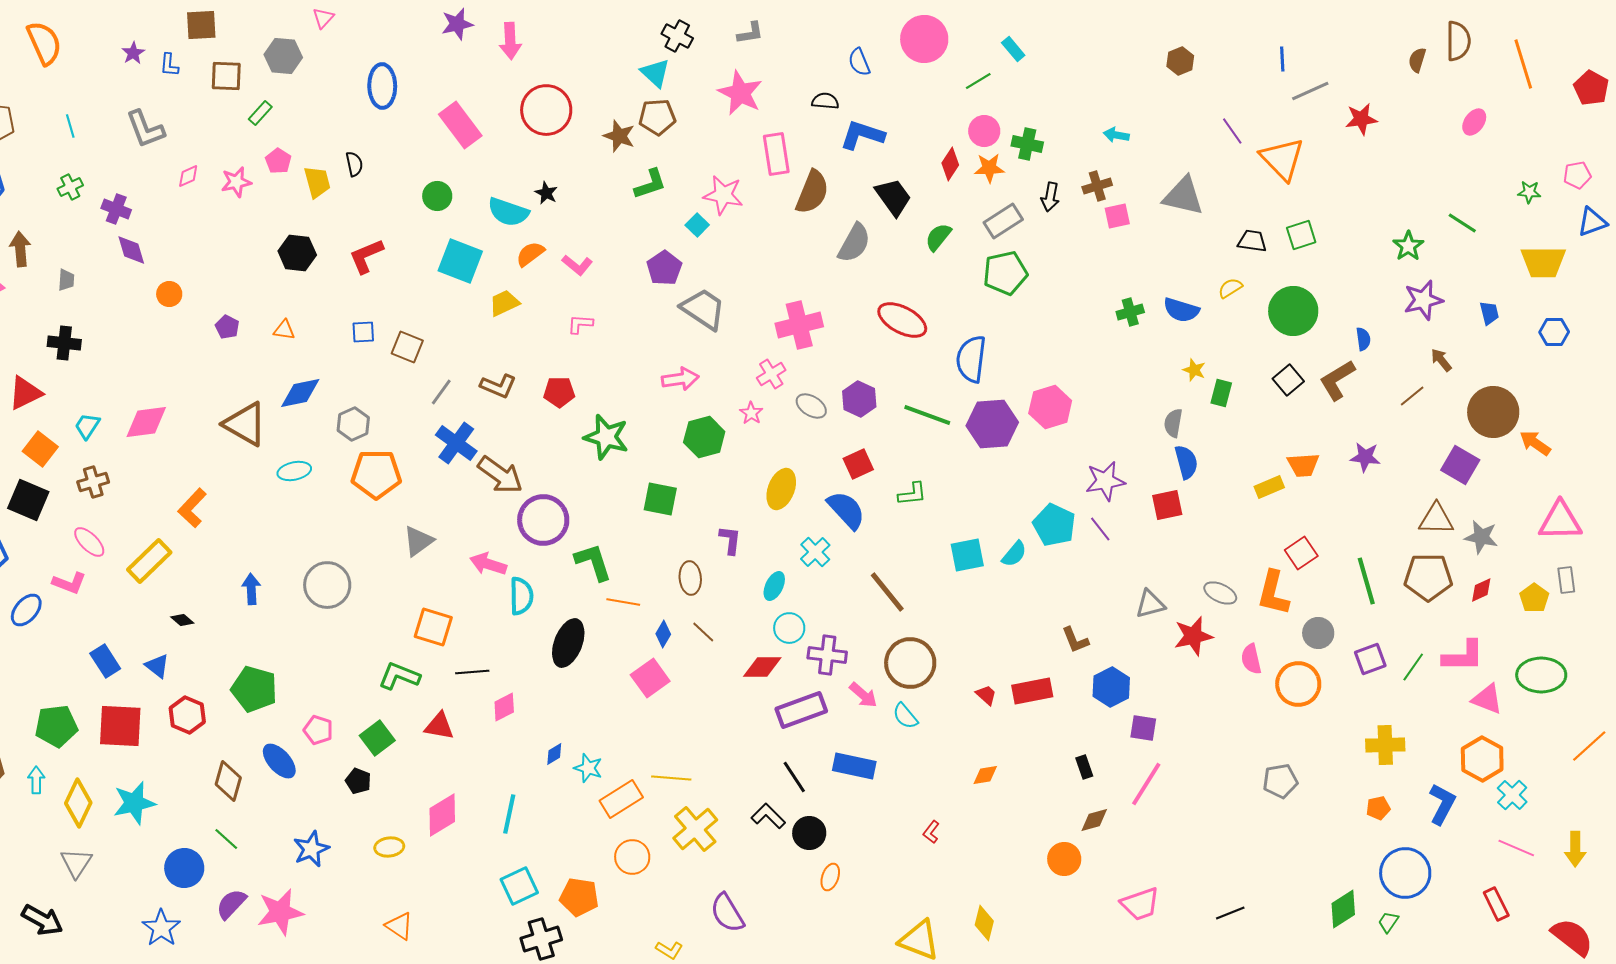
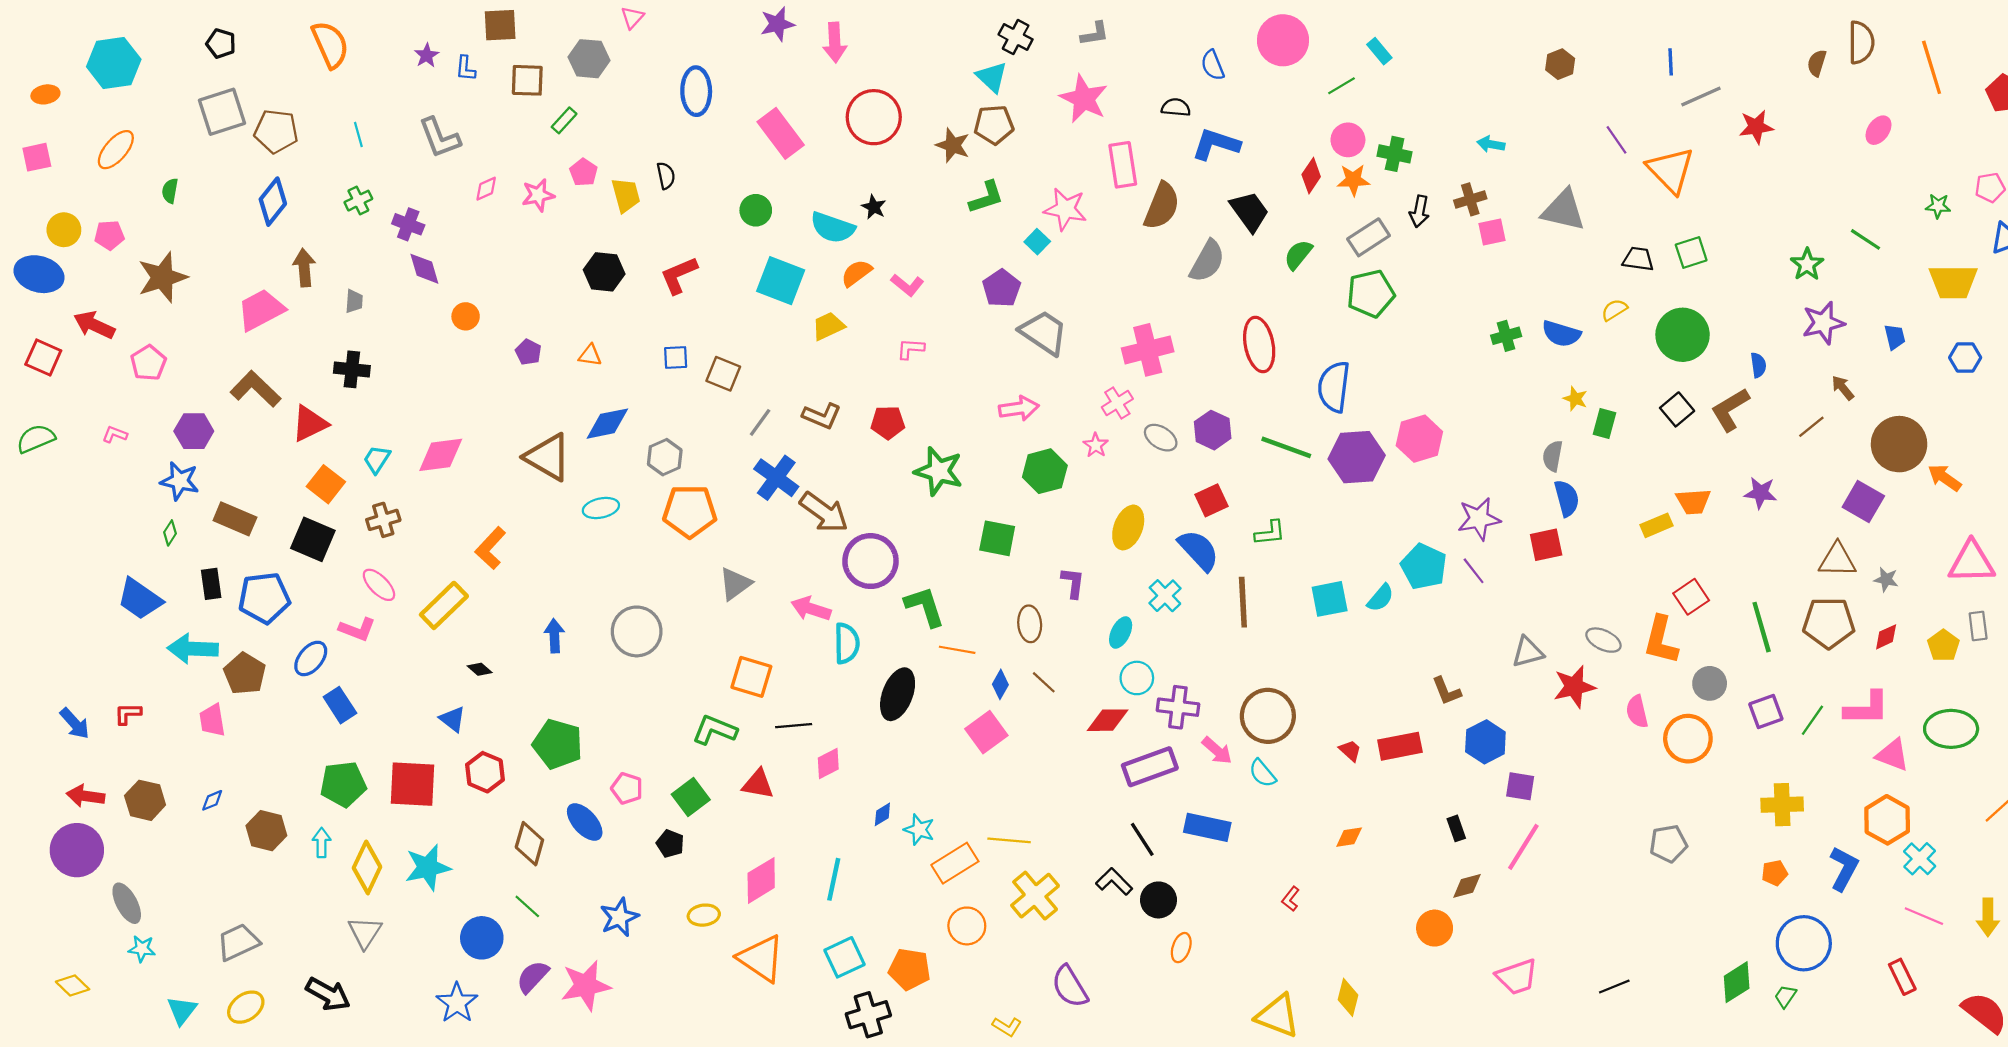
red ellipse: (902, 320) -> (1259, 345), turned 51
gray star: (1481, 537) -> (1886, 579), size x0.7
brown line: (887, 592) -> (1243, 602), moved, turned 36
blue rectangle: (105, 661) -> (340, 705), moved
orange triangle: (399, 926) -> (761, 958), moved, size x1.6

